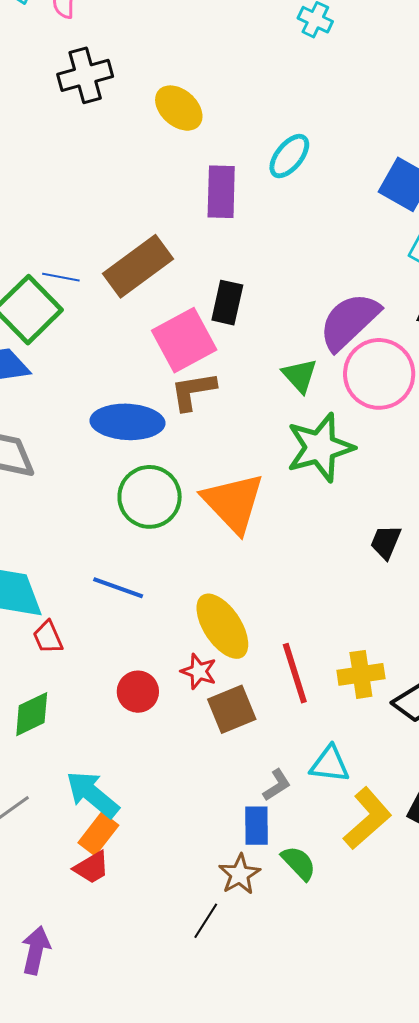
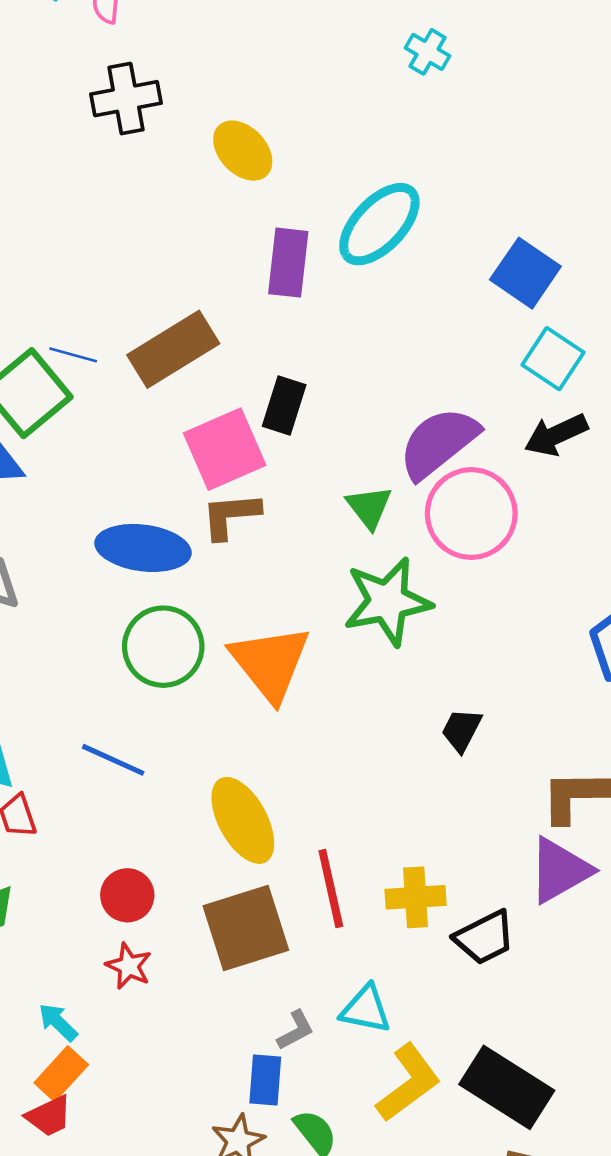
cyan ellipse: (289, 156) -> (379, 224), size x1.5
red star: (199, 671) -> (129, 966), moved
brown square: (232, 709) -> (246, 928), size x1.4
cyan arrow: (92, 794) -> (58, 1022), size x0.6

